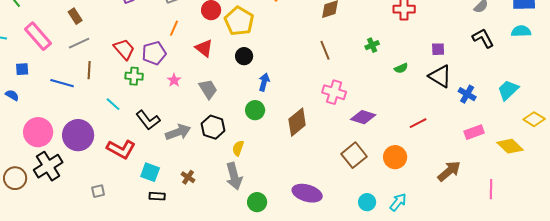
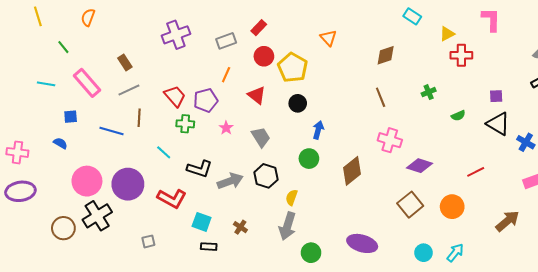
black L-shape: (148, 120) -> (199, 169), turned -35
gray arrow: (234, 176) -> (287, 226), turned 32

